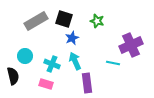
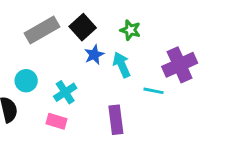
black square: (64, 19) -> (83, 27), turned 30
cyan arrow: (75, 61) -> (122, 65), moved
cyan cross: (52, 64) -> (65, 92), turned 35

